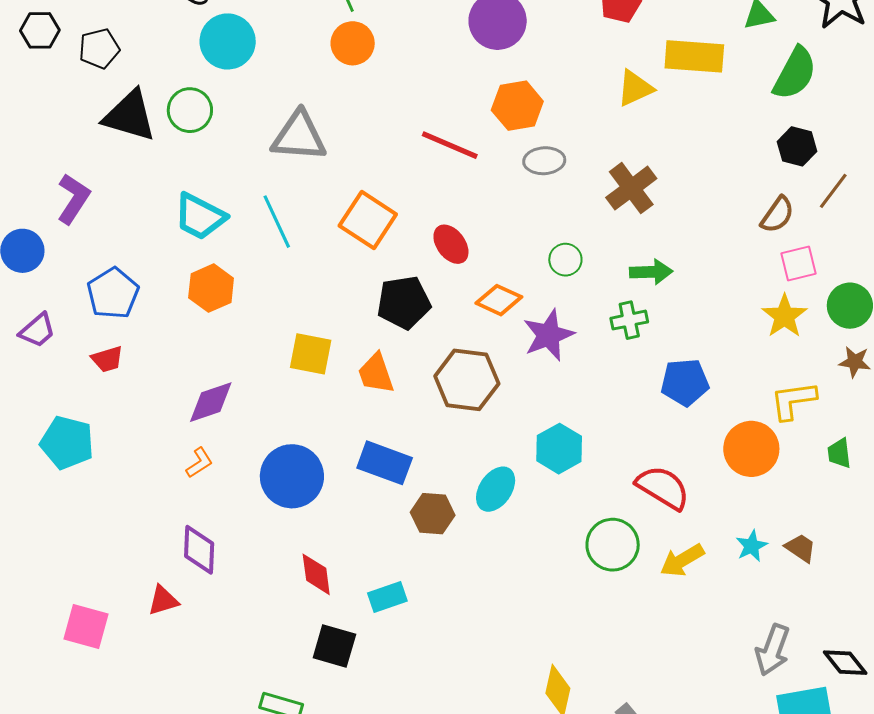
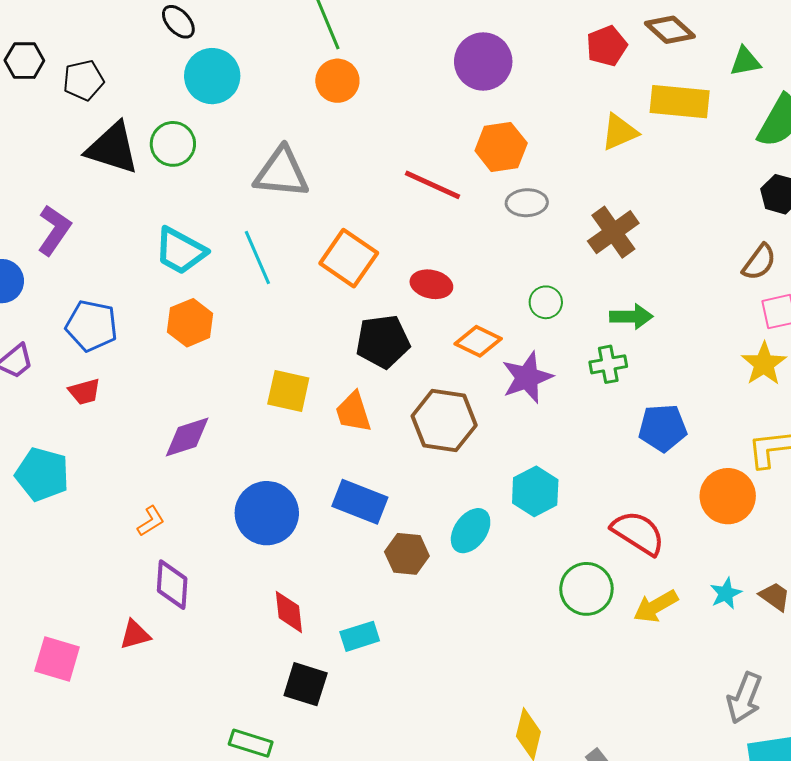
red ellipse: (451, 244) -> (431, 284), turned -42
blue pentagon: (113, 293) -> (92, 326), turned -30
orange L-shape: (199, 463) -> (151, 521), moved

